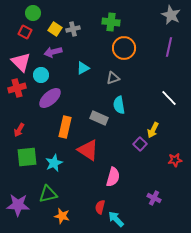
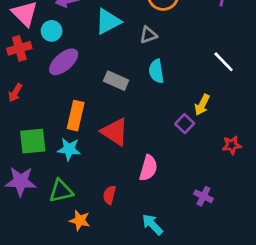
cyan triangle: (83, 68) -> (108, 21), size x1.5
gray rectangle: (99, 118) -> (116, 81), moved
orange rectangle: (65, 127) -> (76, 116), moved
red arrow: (19, 130) -> (15, 93), moved
cyan star: (54, 163) -> (69, 149), turned 30
purple star: (18, 205) -> (21, 181), moved
red semicircle: (100, 207) -> (109, 195), moved

